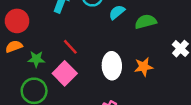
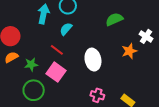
cyan semicircle: (117, 12) -> (66, 29), moved
orange star: (144, 67) -> (129, 51), moved

